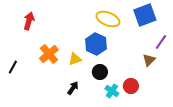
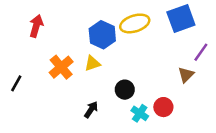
yellow ellipse: (108, 19) -> (135, 23), turned -40
blue hexagon: (96, 44) -> (102, 35), moved
yellow triangle: (75, 59) -> (92, 63), moved

